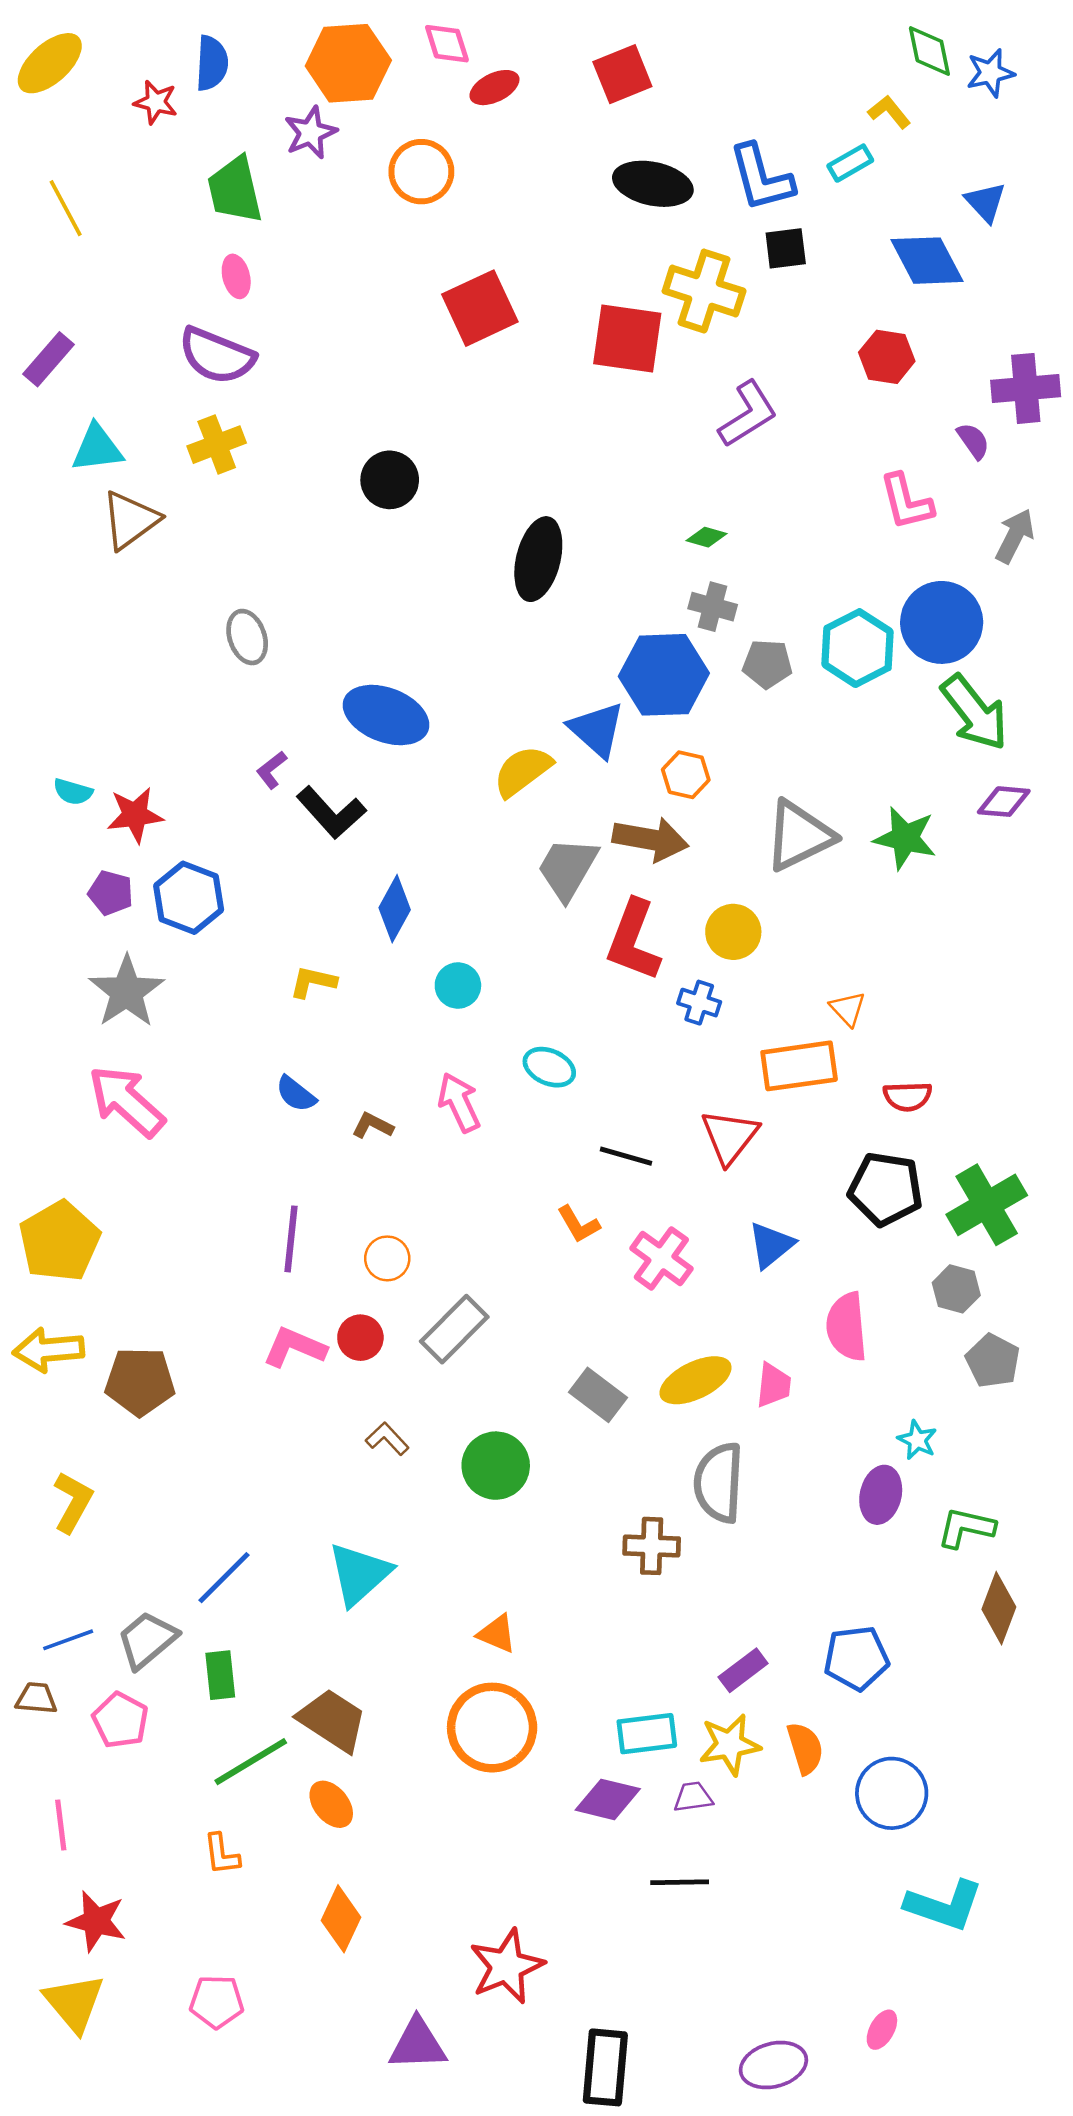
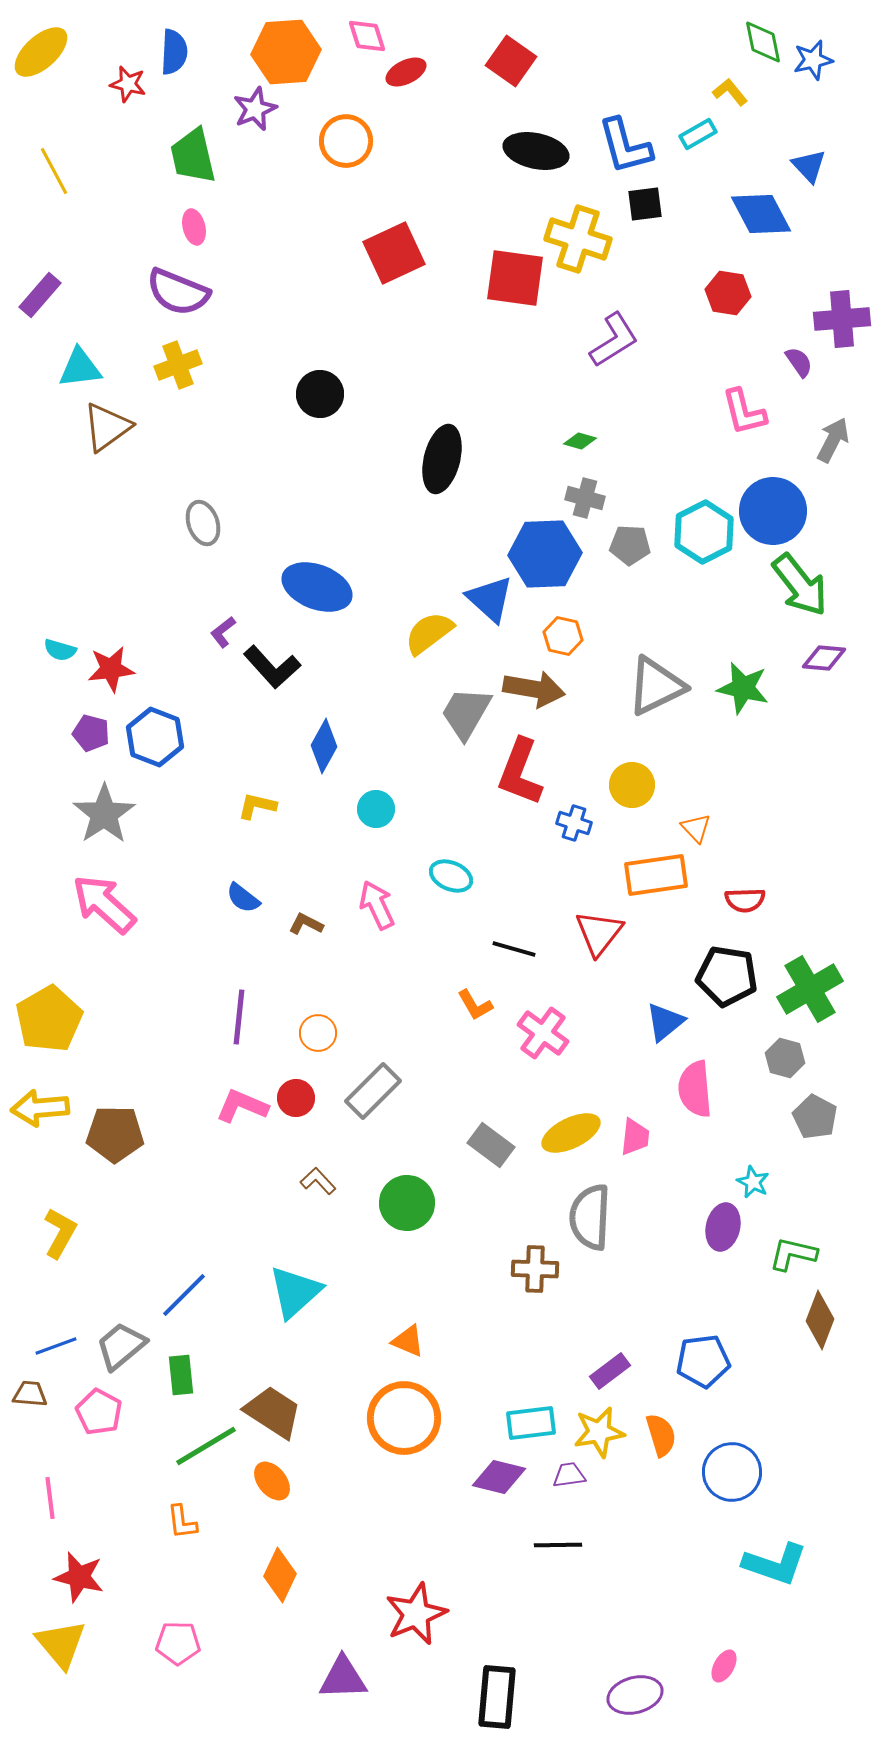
red square: (622, 74) -> (511, 61), turned -33
yellow circle: (733, 932) -> (632, 785), moved
blue triangle: (771, 1245) -> (665, 1022), moved

